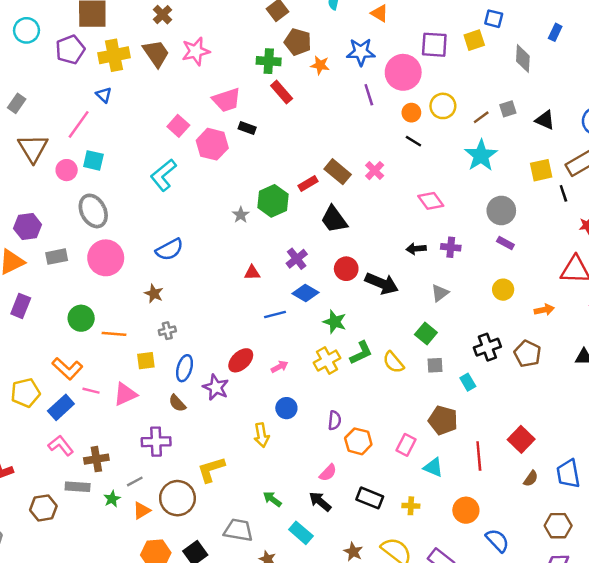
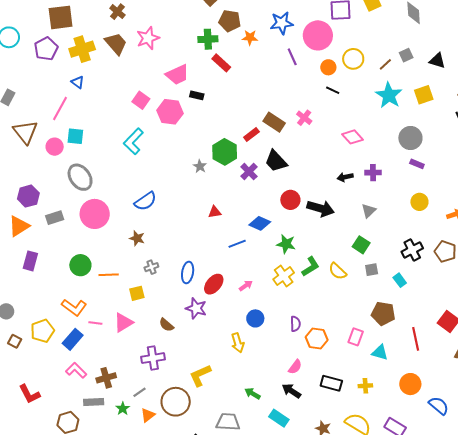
yellow square: (541, 170) -> (424, 95), moved
purple cross: (297, 259) -> (249, 172), moved
blue ellipse: (184, 368) -> (188, 273), moved

